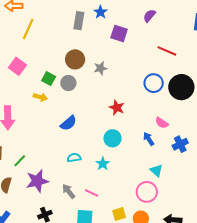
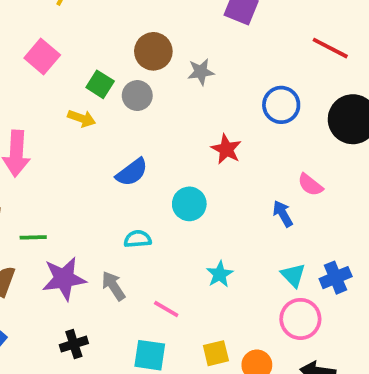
blue circle: (154, 83) -> (281, 105), moved
cyan circle: (113, 138) -> (189, 204), moved
blue cross: (180, 144) -> (336, 278), moved
green line: (20, 161) -> (33, 237), turned 40
cyan star: (103, 164) -> (220, 274), moved
gray arrow: (69, 191) -> (113, 286), moved
pink circle: (147, 192) -> (300, 319), moved

